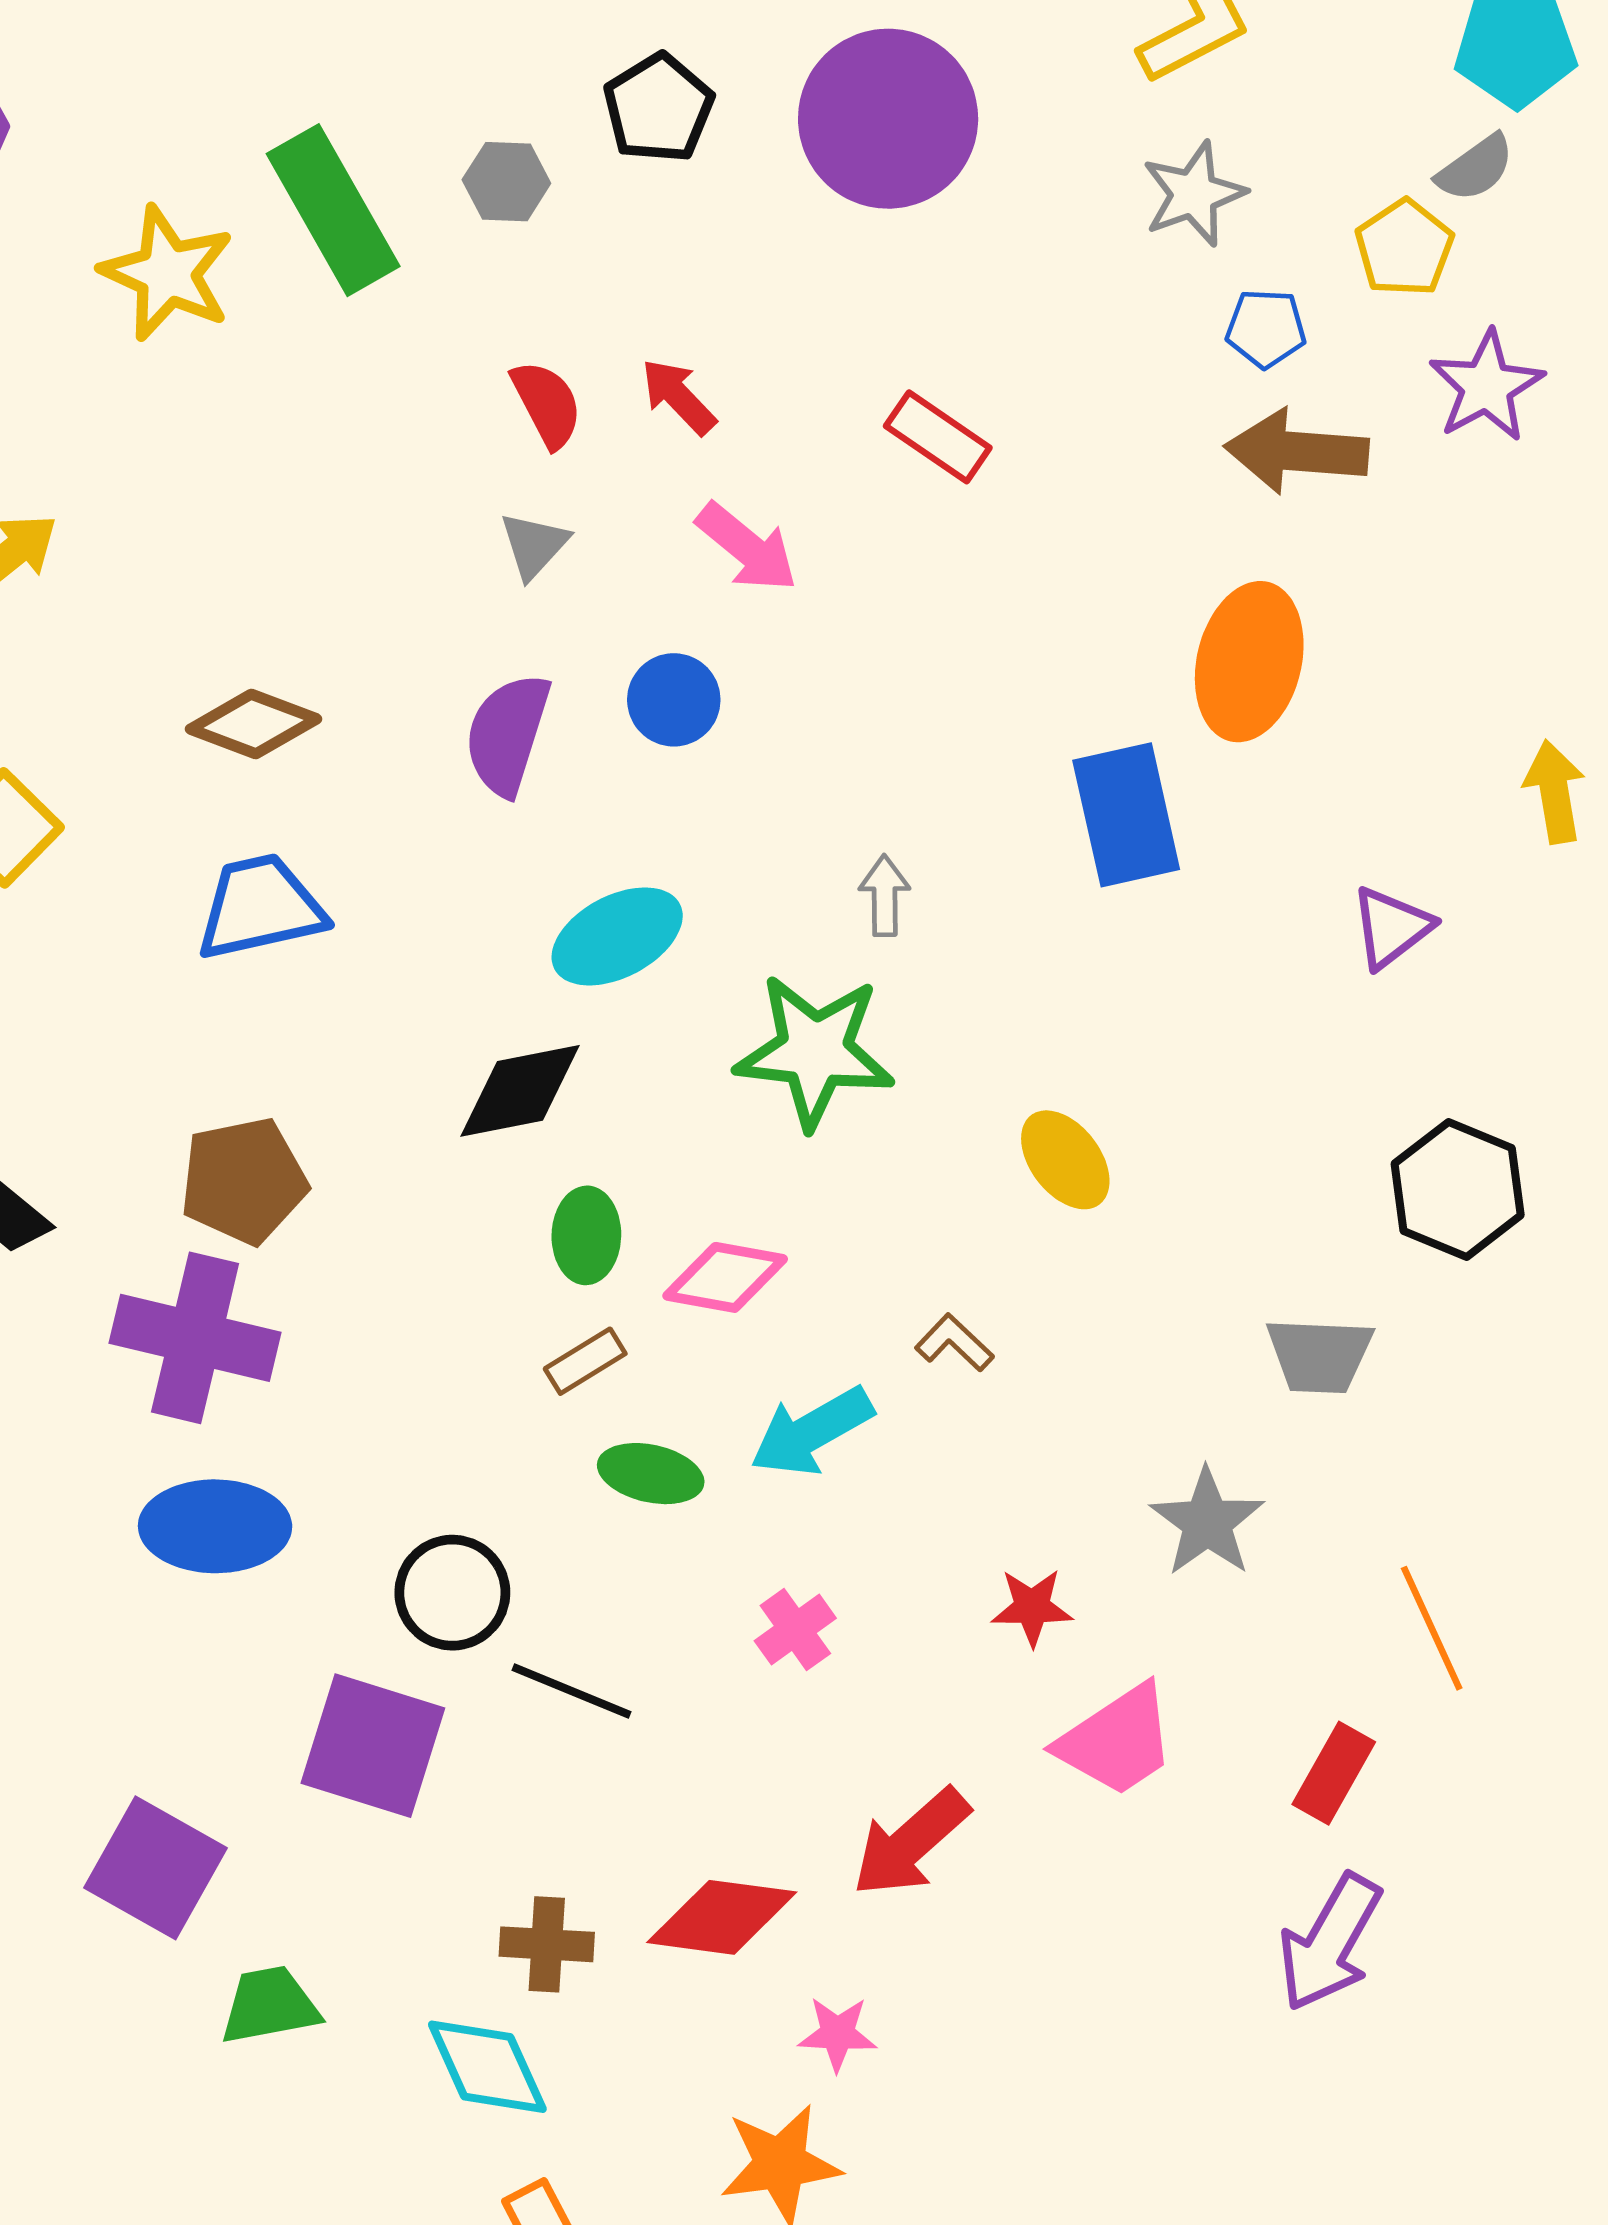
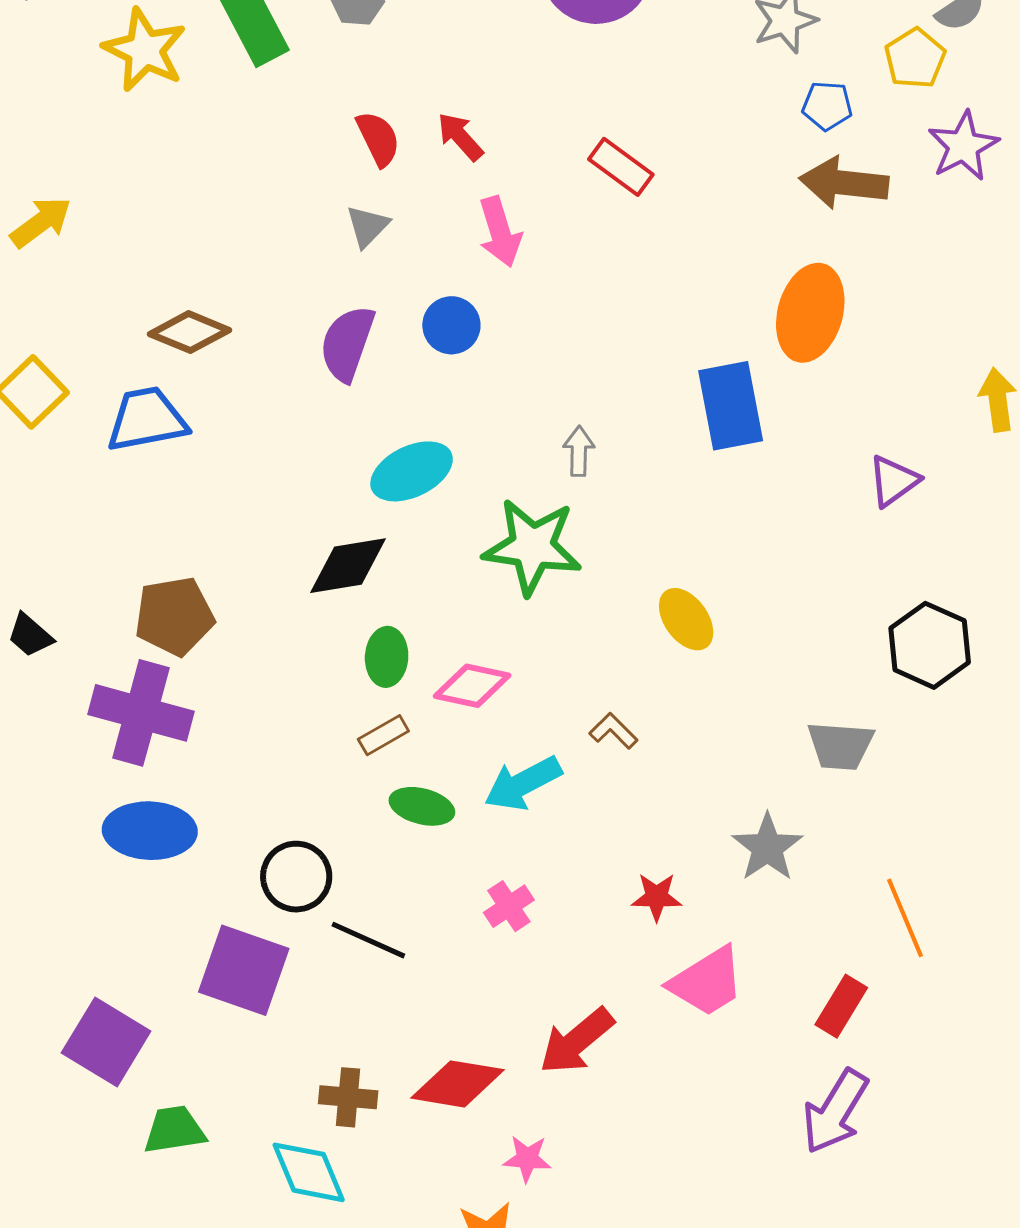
pink arrow: (747, 547) -> (500, 232), turned 32
blue trapezoid: (260, 907) -> (147, 419), moved

